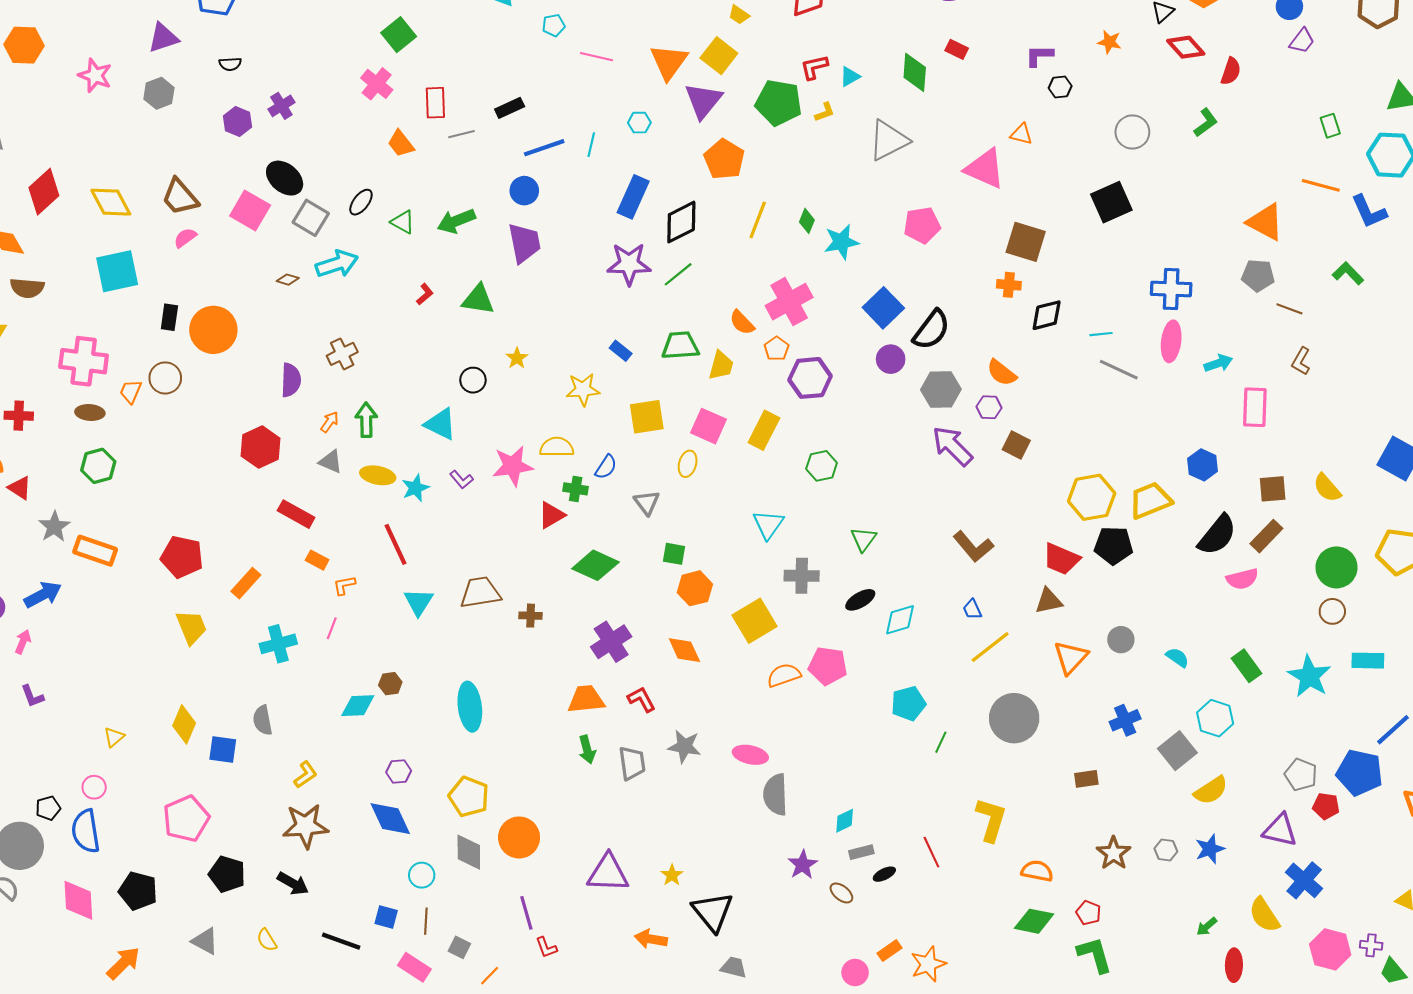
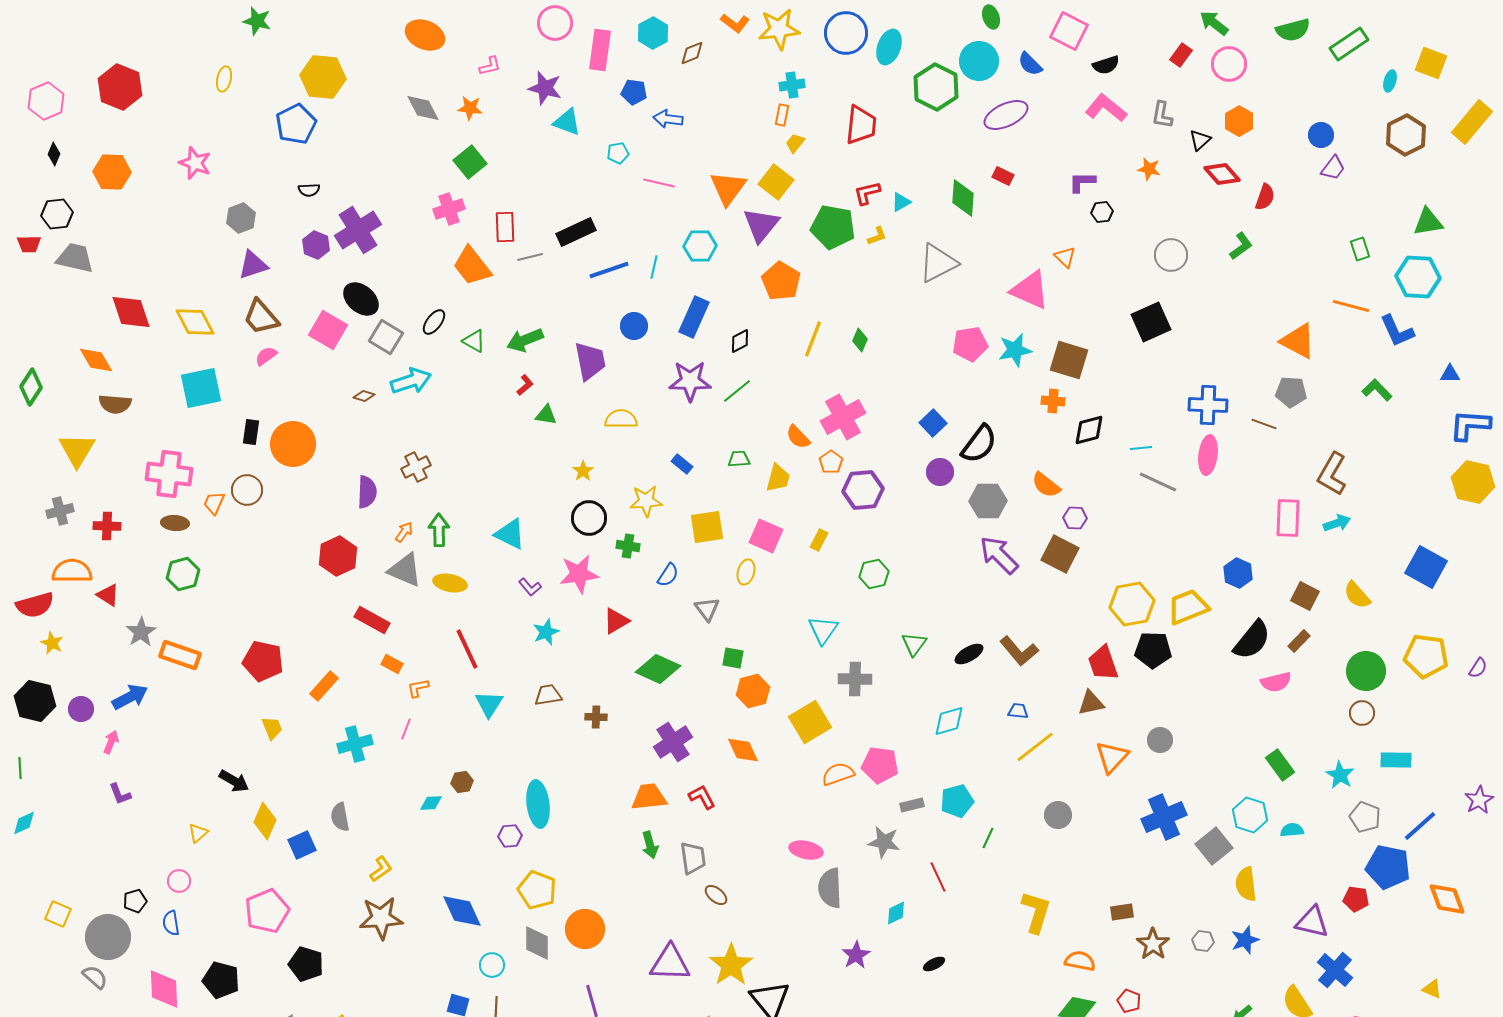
yellow trapezoid: (739, 15) -> (795, 143), turned 95
purple triangle: (163, 38) -> (253, 265), moved
pink star: (95, 75) -> (195, 163), moved
pink cross: (377, 84) -> (449, 209), turned 32
purple cross: (281, 106) -> (358, 230), size x1.8
black rectangle: (510, 108) -> (576, 232), size x1.4
cyan hexagon: (639, 123) -> (700, 246), size x1.5
orange triangle: (1021, 134) -> (1065, 257), turned 30
orange trapezoid: (401, 144) -> (472, 266), size x1.5
blue circle: (524, 191) -> (634, 326), moved
red diamond: (44, 192) -> (131, 312), turned -66
black diamond: (681, 222) -> (740, 341), size x0.6
cyan star: (841, 242) -> (1015, 350), moved
red L-shape: (425, 294) -> (525, 385), moved
green triangle: (478, 299) -> (546, 415), size x0.7
blue square: (883, 308) -> (933, 423), size x0.7
brown line: (1289, 309) -> (1264, 424), moved
green trapezoid: (680, 346) -> (739, 459), size x0.6
brown L-shape: (1301, 361) -> (1332, 474), size x1.6
cyan arrow: (1218, 363) -> (1337, 523), moved
black circle: (473, 380) -> (589, 518), moved, size x1.4
purple hexagon: (989, 407) -> (1075, 518), moved
yellow rectangle: (764, 430) -> (819, 540), size x0.6
brown square: (1016, 445) -> (1060, 554), size x1.4
yellow semicircle: (557, 447) -> (621, 419), moved
gray triangle: (331, 462) -> (405, 570), size x1.5
cyan star: (415, 488) -> (546, 632), moved
green cross: (576, 489) -> (628, 546), moved
brown square: (1273, 489) -> (1305, 596), turned 32
brown rectangle: (1266, 536) -> (1299, 641), size x0.7
red trapezoid: (1061, 559) -> (1103, 663), turned 48
brown trapezoid: (480, 593) -> (548, 695), size x0.7
black ellipse: (860, 600) -> (969, 654), moved
blue trapezoid: (972, 609) -> (1018, 711), turned 120
yellow trapezoid: (191, 627) -> (272, 728), size x0.7
cyan semicircle: (1177, 657) -> (1292, 830), moved, turned -40
cyan star: (1309, 676) -> (1340, 775), size x0.7
cyan diamond: (358, 706) -> (431, 803), size x0.7
gray circle: (1014, 718) -> (1058, 815), size x0.6
blue cross: (1125, 720) -> (1164, 817), size x1.5
gray star: (684, 746) -> (884, 842), moved
blue square: (223, 750) -> (302, 845), turned -32
purple hexagon: (399, 772) -> (510, 836), moved
gray pentagon: (1301, 775) -> (1365, 817), moved
brown rectangle: (1086, 779) -> (1122, 912), moved
yellow semicircle: (1211, 790) -> (1246, 884), turned 116
blue semicircle: (86, 831) -> (171, 923), size x0.6
gray rectangle: (861, 852) -> (912, 805), moved
red line: (931, 852) -> (938, 877), moved
yellow star: (672, 875) -> (731, 965), size x2.0
black arrow: (293, 884) -> (234, 781), moved
brown ellipse: (841, 893) -> (716, 895), moved

